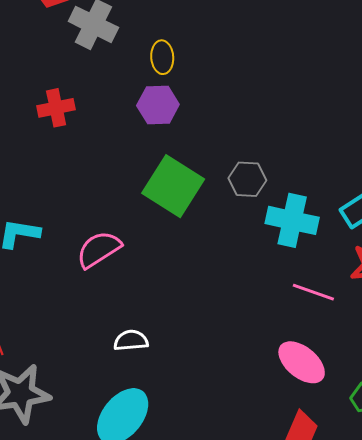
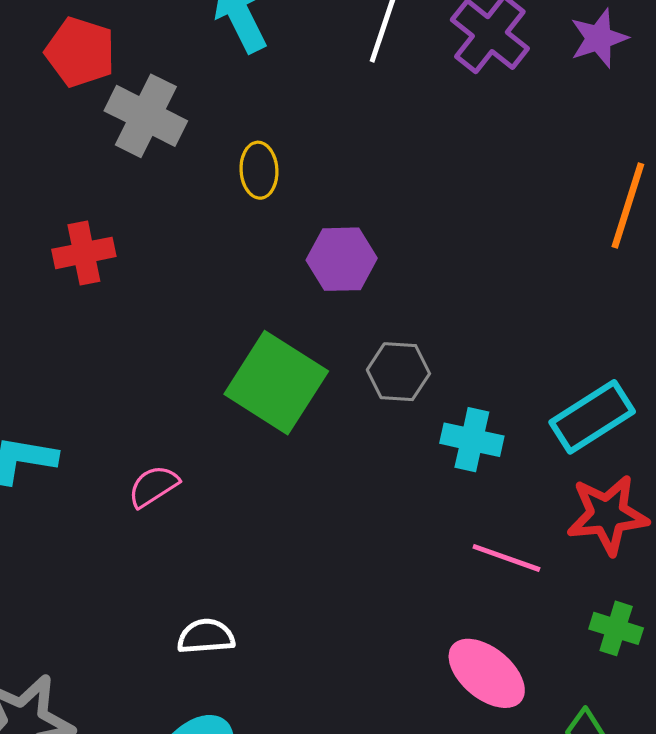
purple hexagon: (158, 105) -> (342, 259), moved
cyan cross: (292, 220) -> (472, 440), size x0.7
pink semicircle: (99, 249) -> (153, 486), size x0.7

